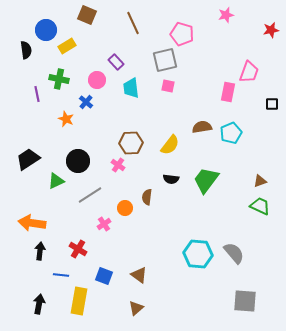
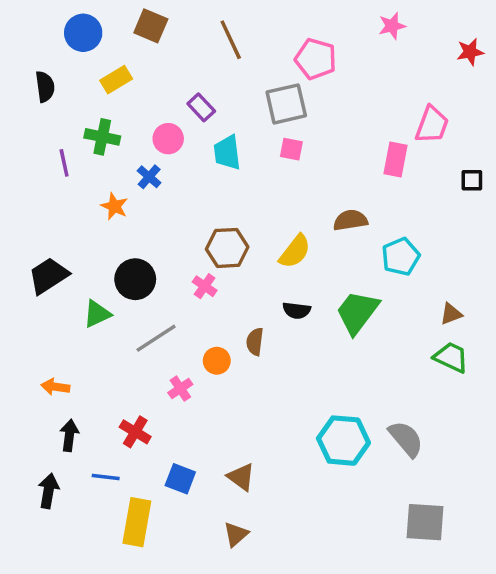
blue circle: (46, 30) -> (83, 33), moved
cyan pentagon: (231, 133) -> (401, 257), moved
orange arrow: (32, 223) -> (55, 387), size x0.6
black arrow: (39, 304) -> (48, 491), moved

